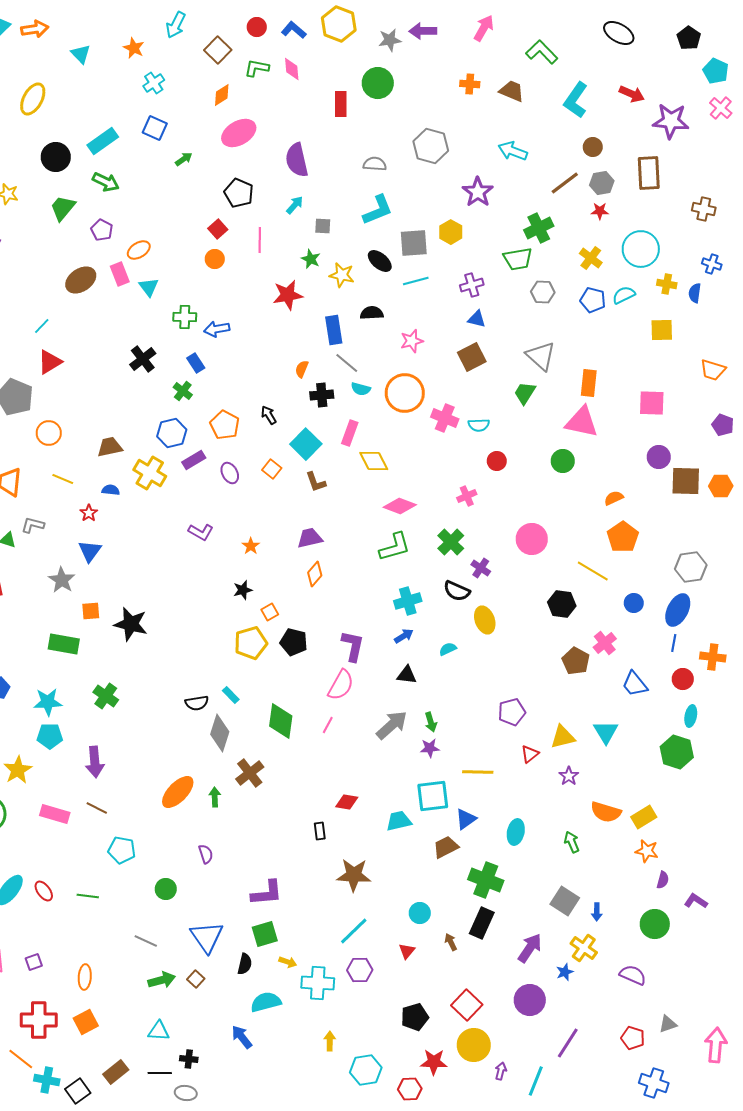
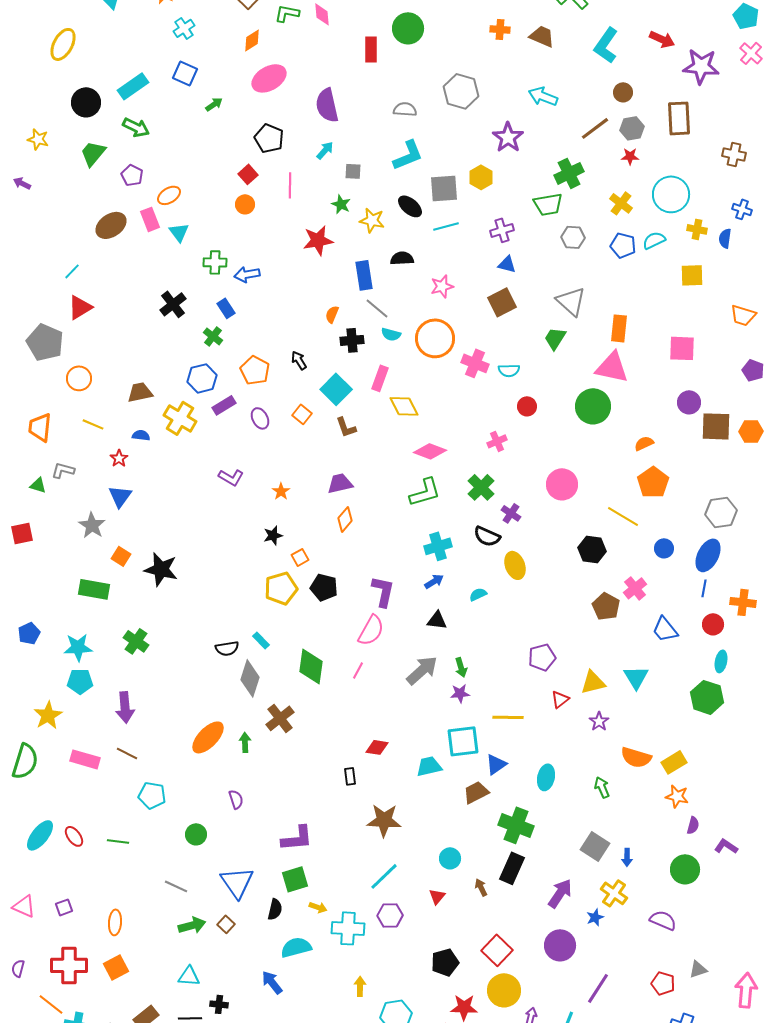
green circle: (563, 461) -> (593, 406), size x1.5
orange square: (91, 611) -> (121, 556), turned 36

